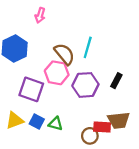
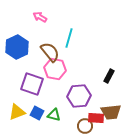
pink arrow: (40, 15) -> (40, 17), turned 104
cyan line: (88, 47) -> (69, 38), moved
brown semicircle: (64, 54) -> (50, 52), moved
purple hexagon: (85, 85) -> (79, 96), moved

